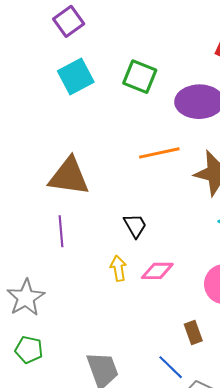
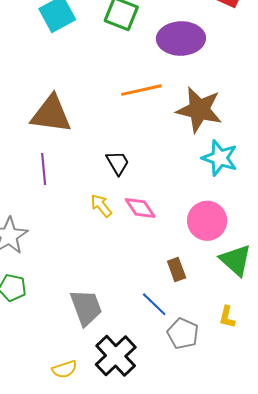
yellow arrow: (118, 268) -> (101, 206), turned -30
pink diamond: (157, 271) -> (140, 208), turned 56

